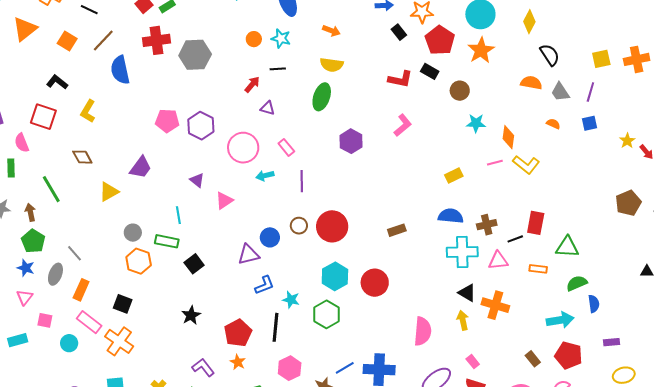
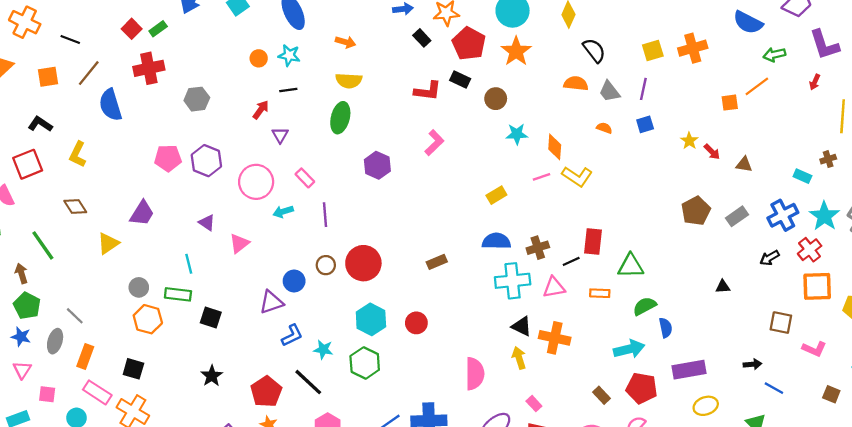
orange square: (67, 41) -> (48, 77), turned -36
gray hexagon: (195, 55) -> (197, 99), moved, size x0.7
purple triangle: (267, 108) -> (280, 135), turned 49
red square: (43, 117) -> (28, 164), turned -36
black square: (194, 264) -> (211, 317), turned -30
red circle: (375, 283) -> (416, 323), size x0.7
black line: (276, 327) -> (308, 382), turned -48
purple rectangle: (612, 342) -> (689, 370), size x1.8

